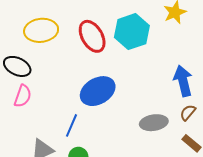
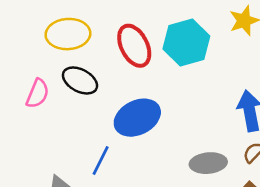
black ellipse: (17, 66) -> (80, 80), moved
pink semicircle: (23, 96) -> (38, 94), moved

